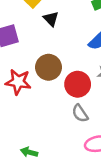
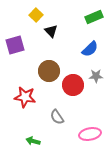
red star: (18, 82) -> (25, 97), moved
gray semicircle: (80, 113) -> (57, 117), moved

